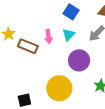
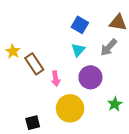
pink arrow: (48, 36) -> (56, 79), moved
brown rectangle: (28, 46) -> (34, 64), turned 36

